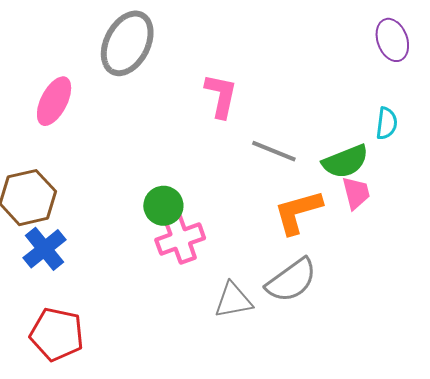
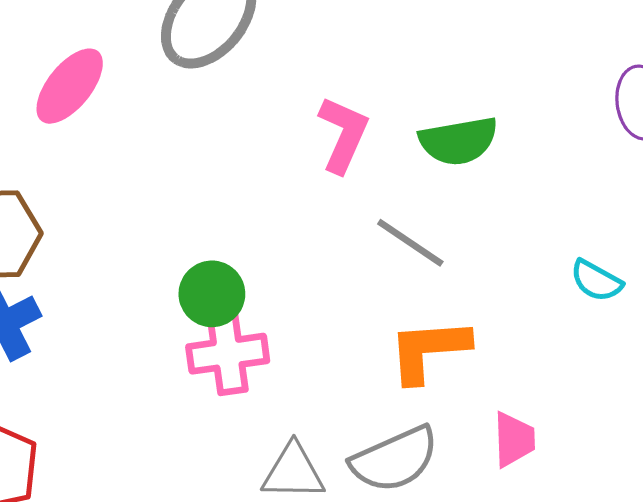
cyan semicircle: (387, 123) -> (596, 281), moved, turned 100
green semicircle: (345, 161) -> (458, 141), moved
pink trapezoid: (356, 193) -> (514, 439), moved

